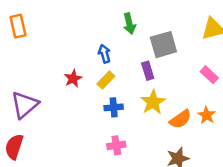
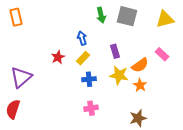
gray square: (163, 45) -> (127, 16), moved, turned 30
yellow star: (153, 102) -> (119, 75), turned -30
orange star: (207, 115) -> (140, 85), moved
orange semicircle: (180, 119) -> (140, 65), moved

